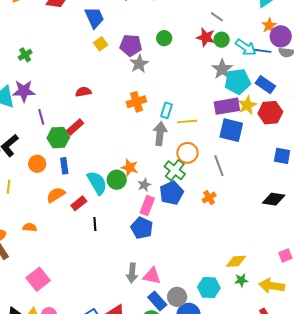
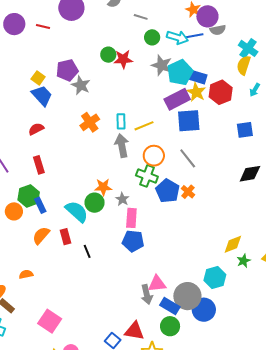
blue trapezoid: (94, 18) -> (42, 96), moved
red star: (206, 37) -> (123, 59), moved
green circle: (164, 38) -> (108, 55), moved
blue rectangle: (265, 85) -> (197, 77), moved
red rectangle: (75, 127) -> (39, 165), turned -48
green hexagon: (58, 138) -> (29, 196), moved
blue pentagon: (171, 193) -> (168, 191), moved
red rectangle: (79, 203) -> (66, 237), turned -49
gray arrow: (132, 273) -> (147, 295), moved
gray circle: (177, 297) -> (187, 296), size x1.4

